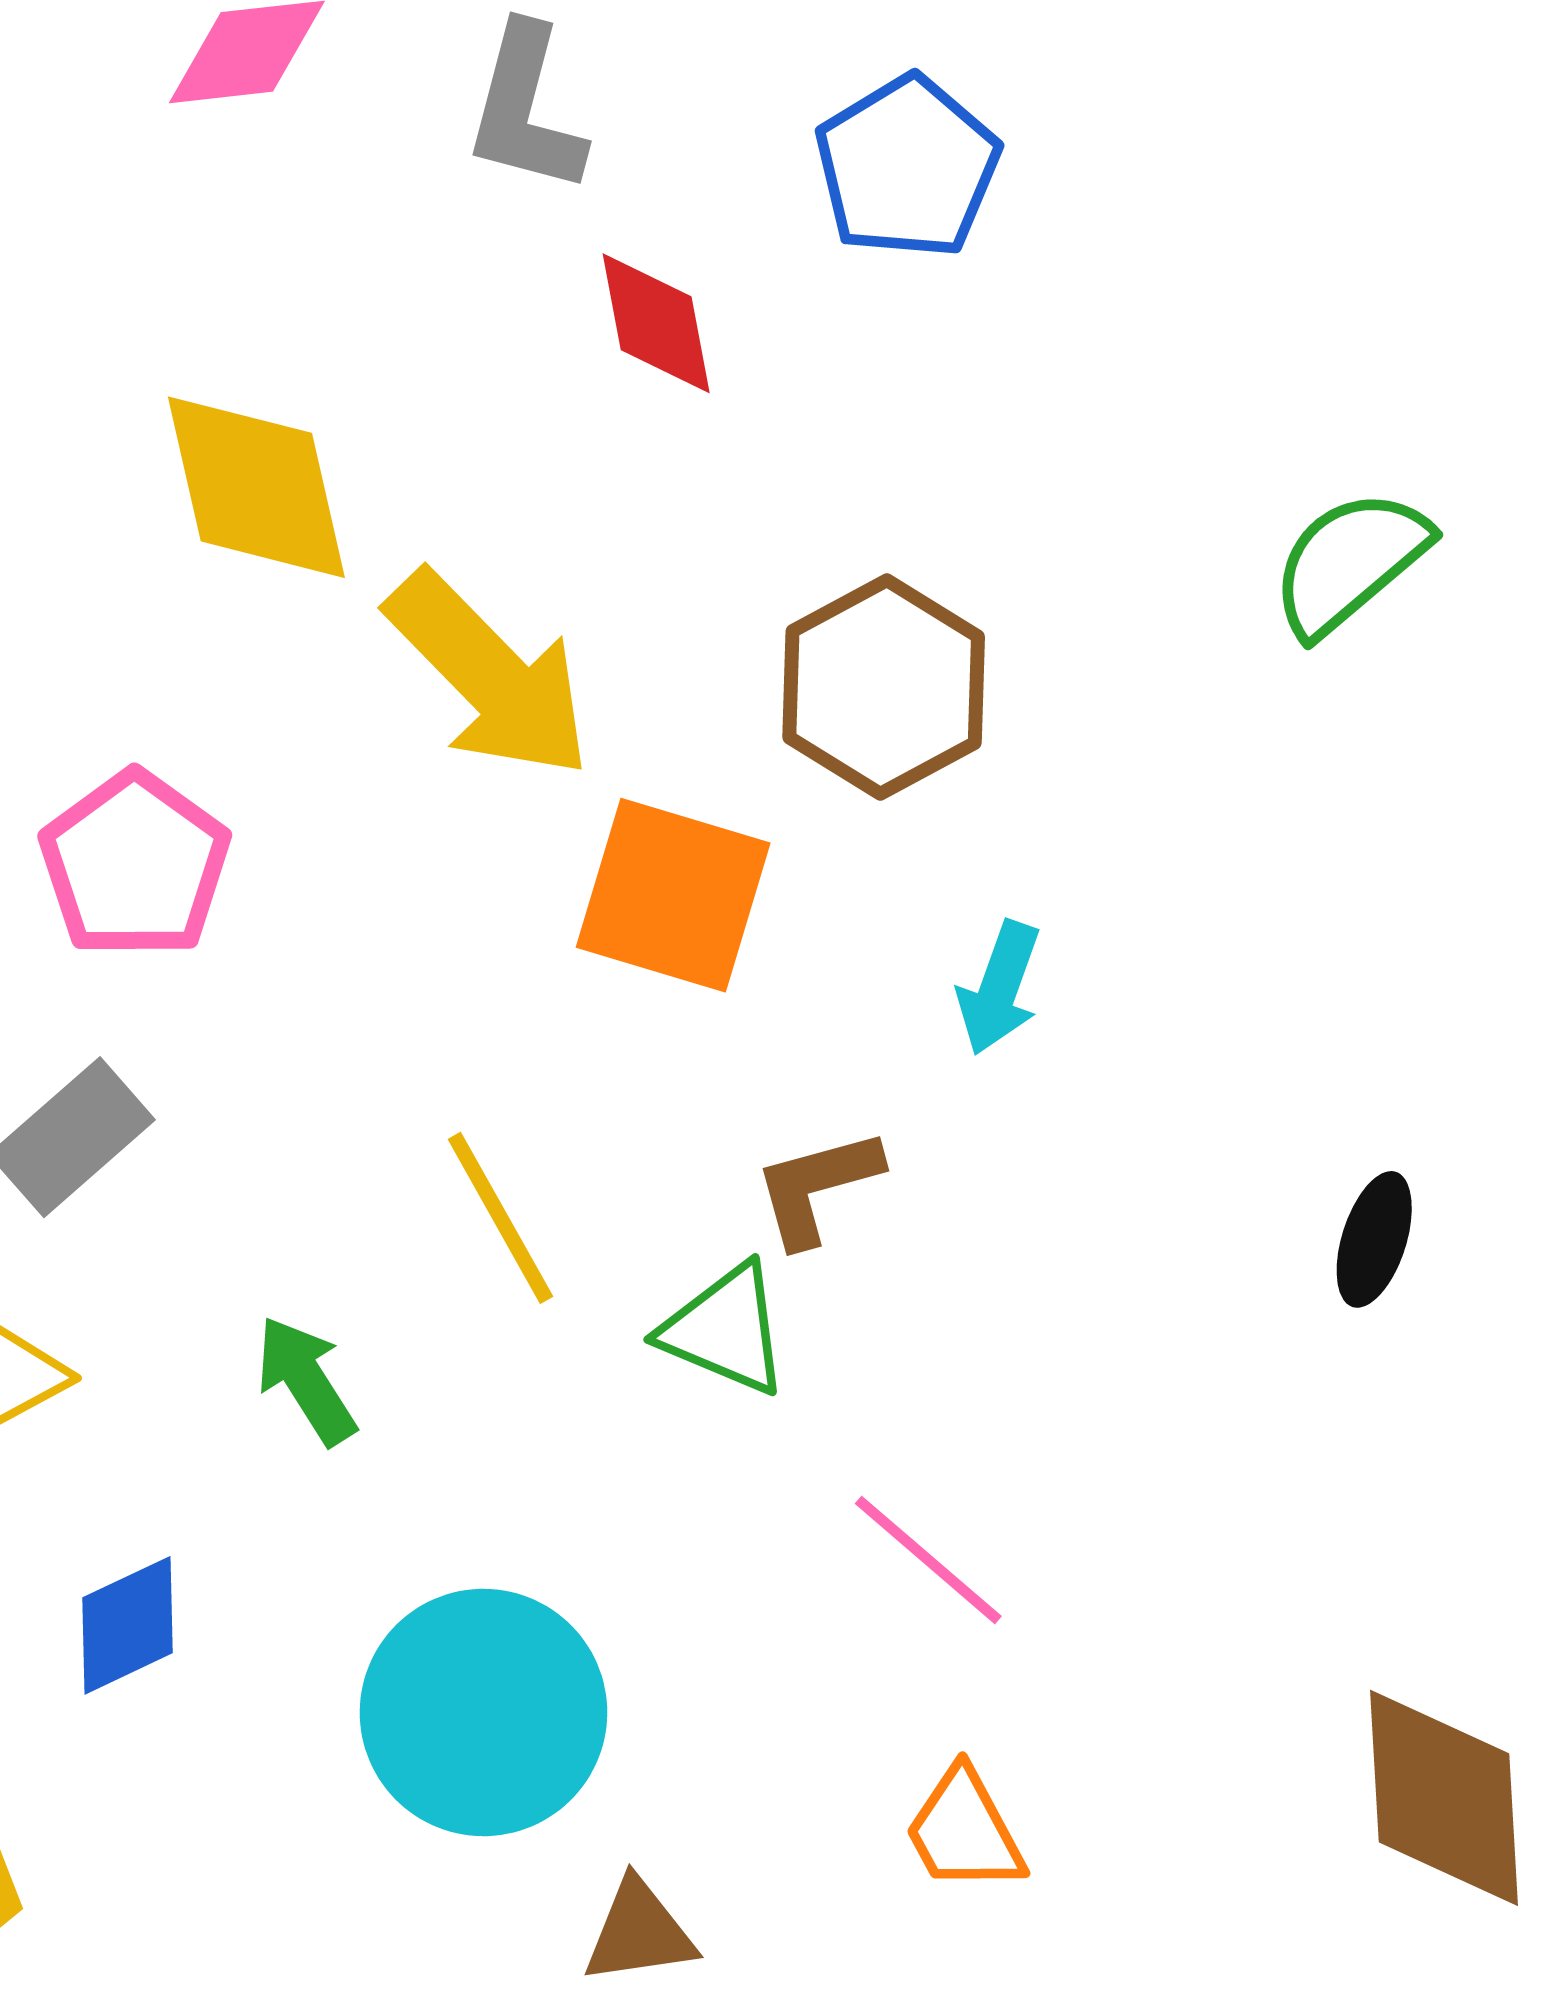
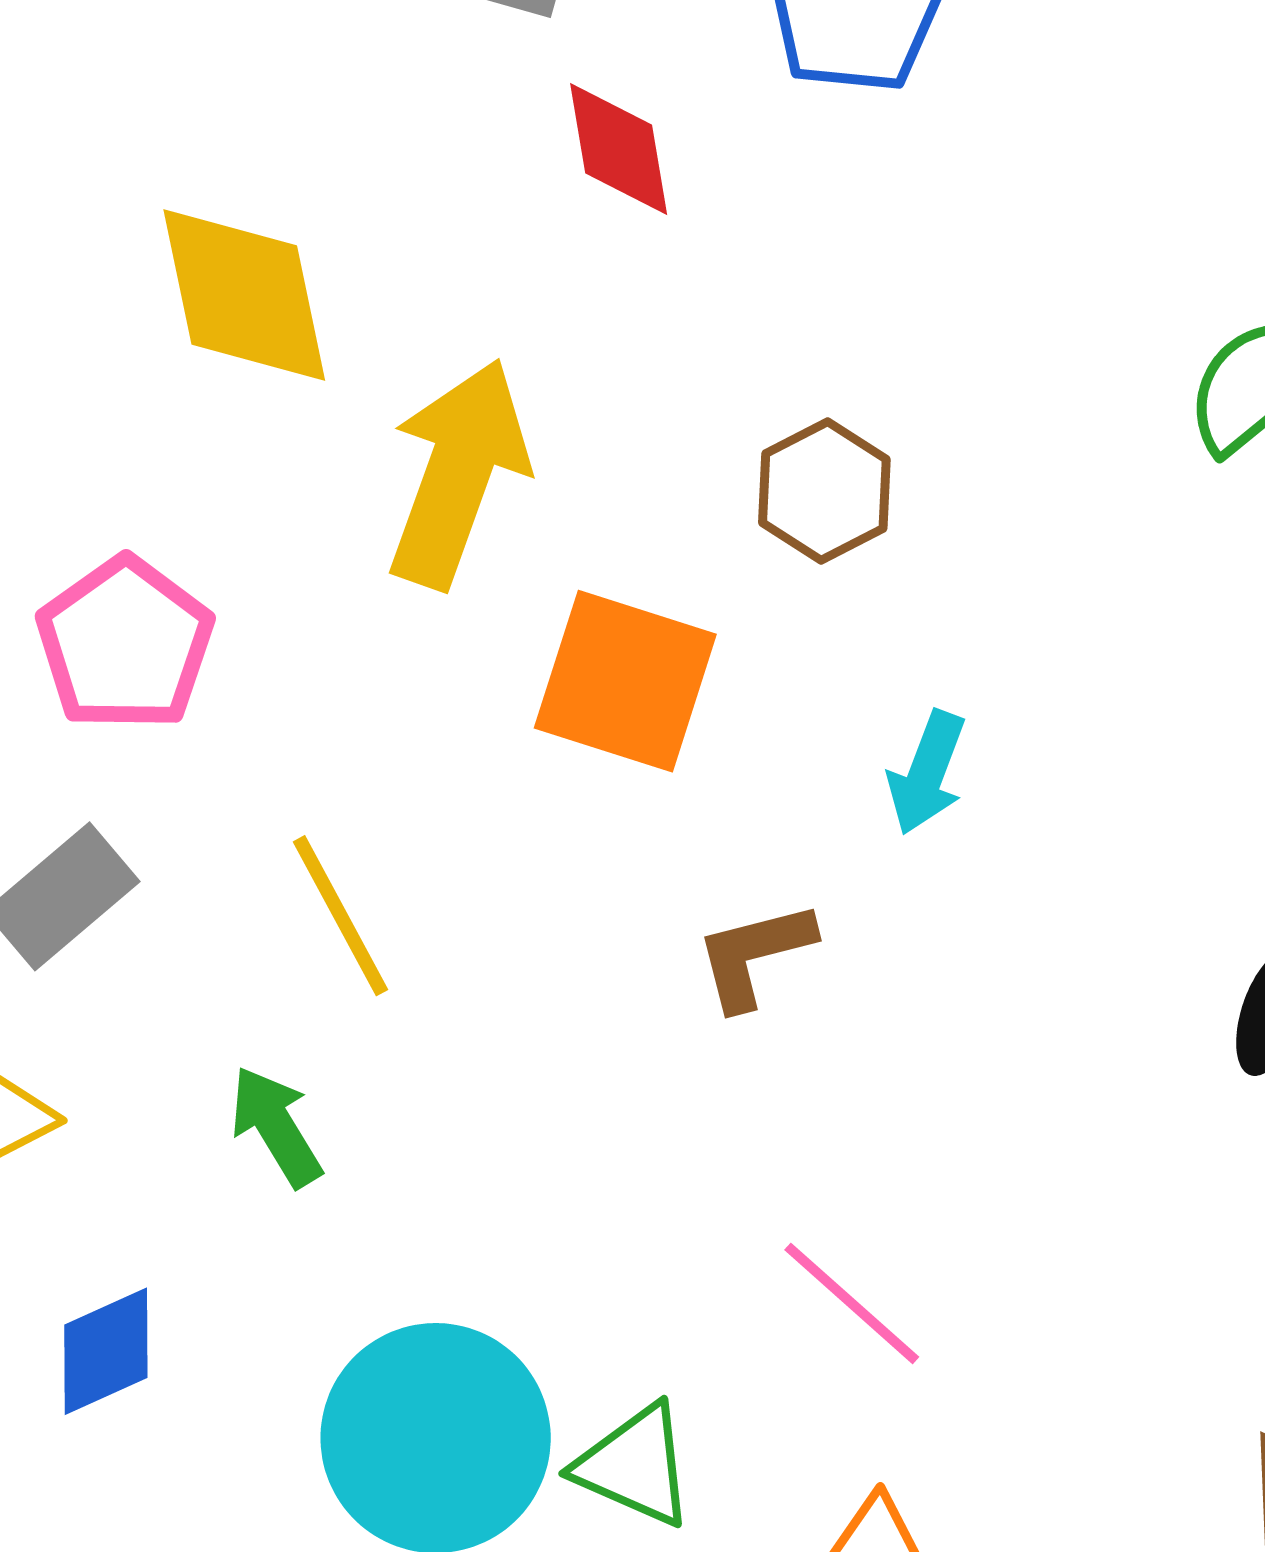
yellow arrow: (489, 675) -> (458, 473), turned -117
brown hexagon: (884, 687) -> (824, 491), size x0.7
yellow line: (500, 1218) -> (341, 916), moved
green triangle: (725, 1330) -> (635, 1466), moved

